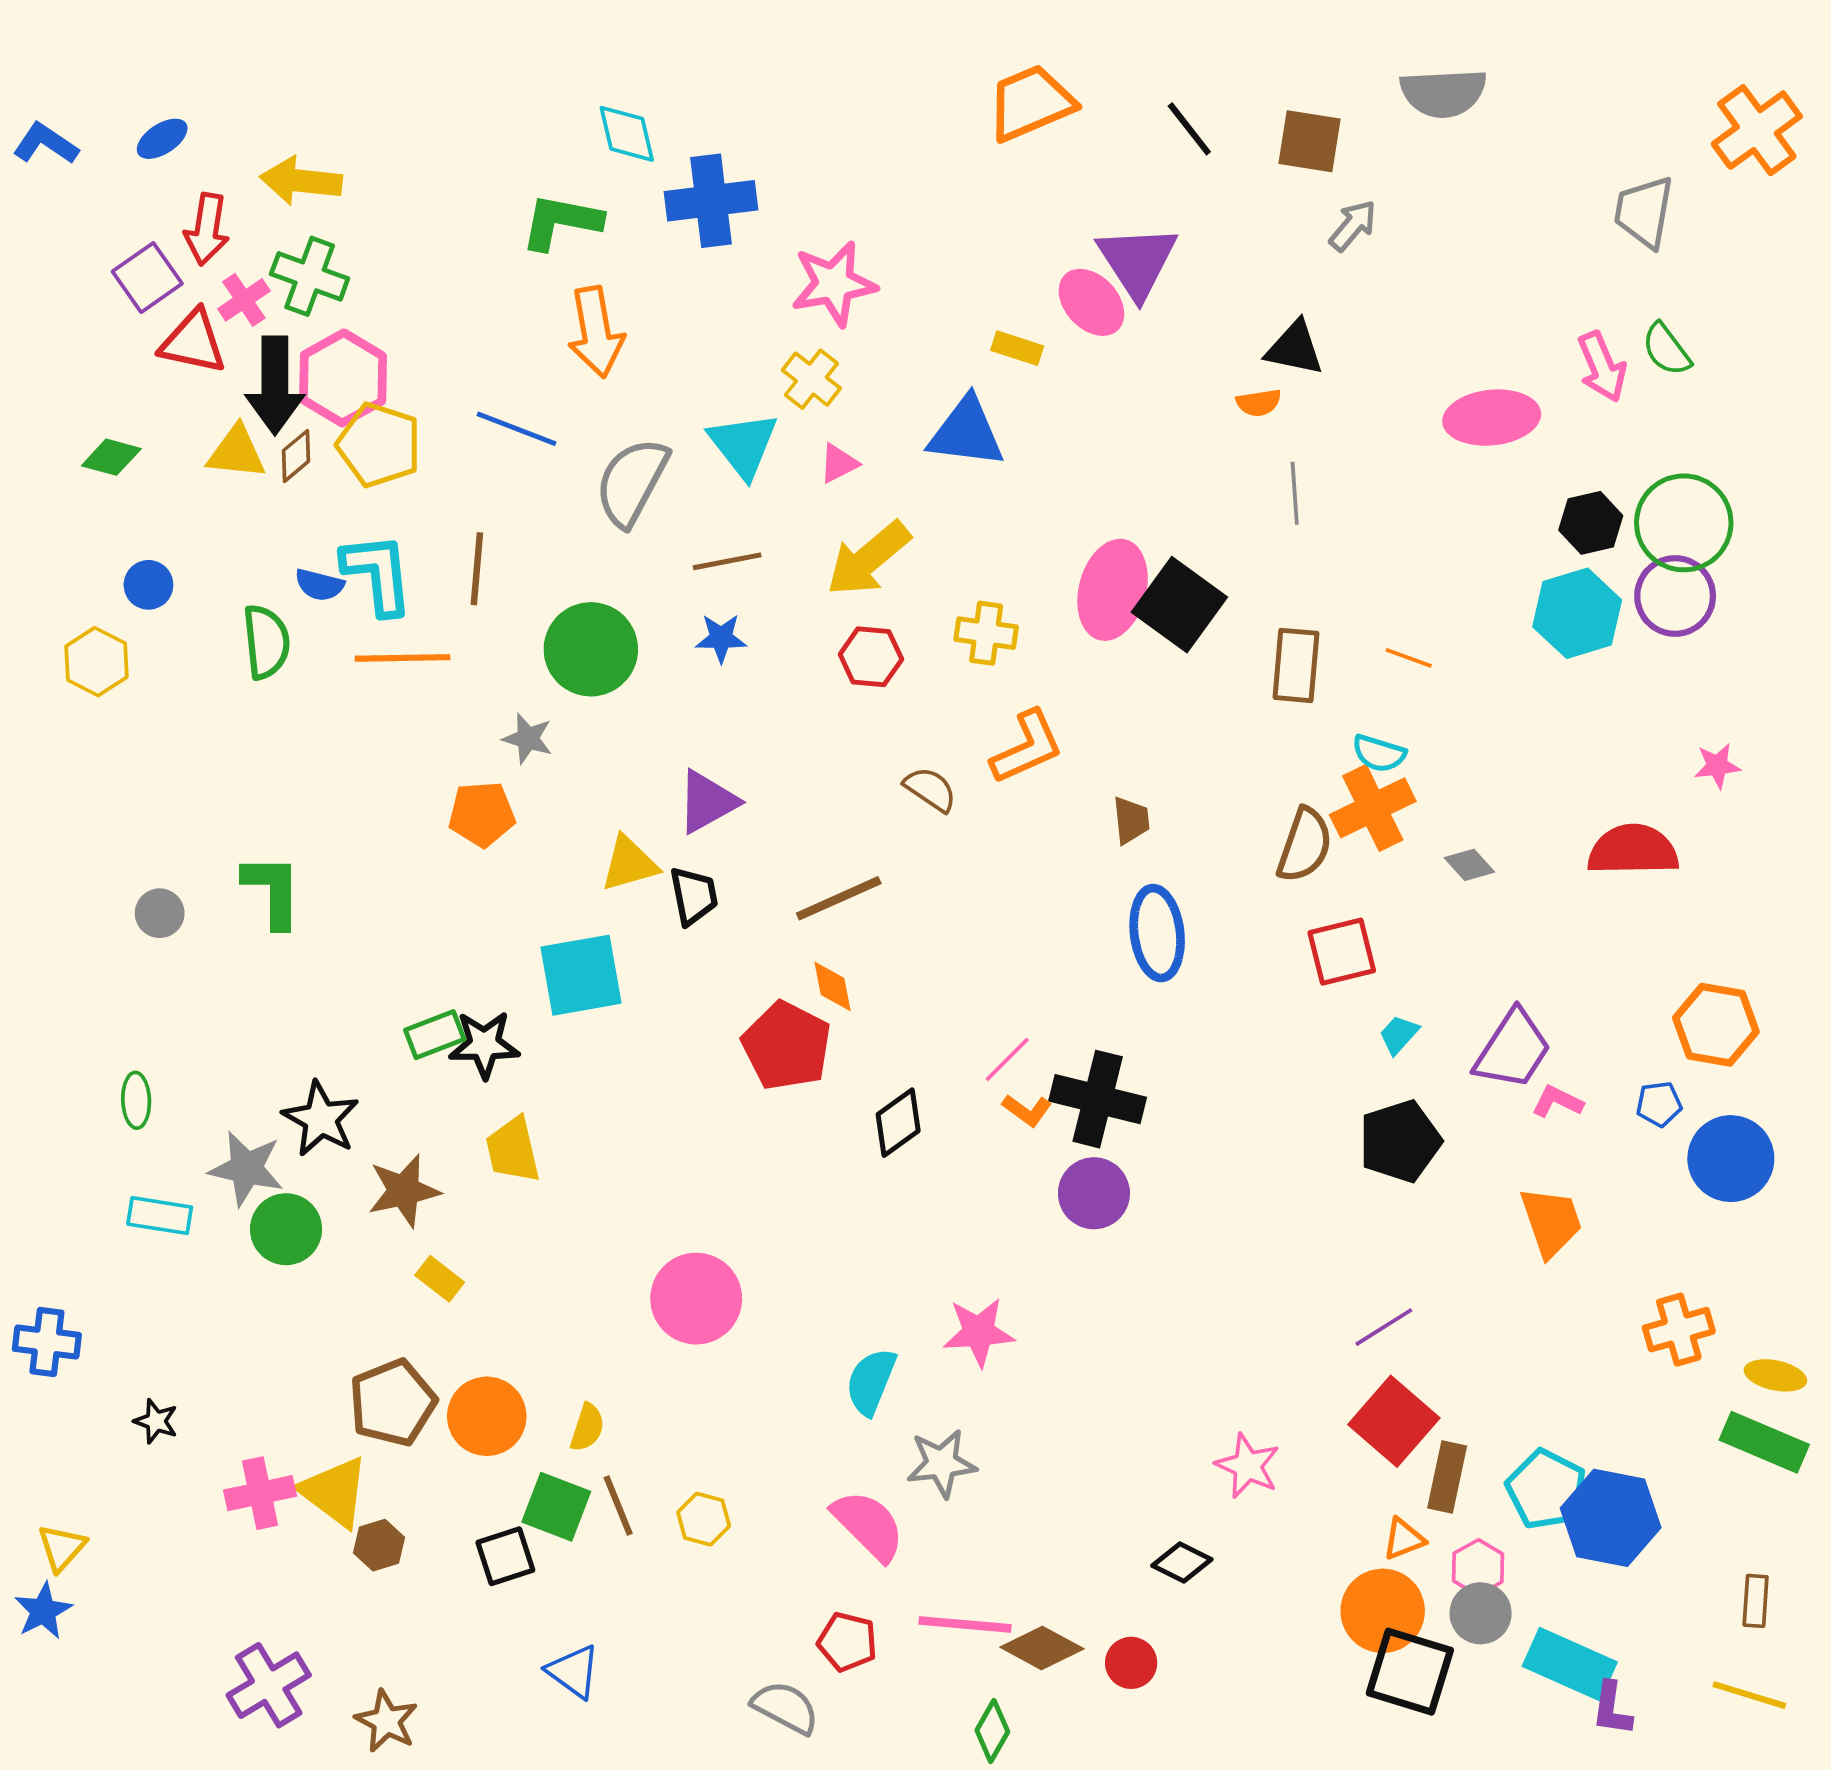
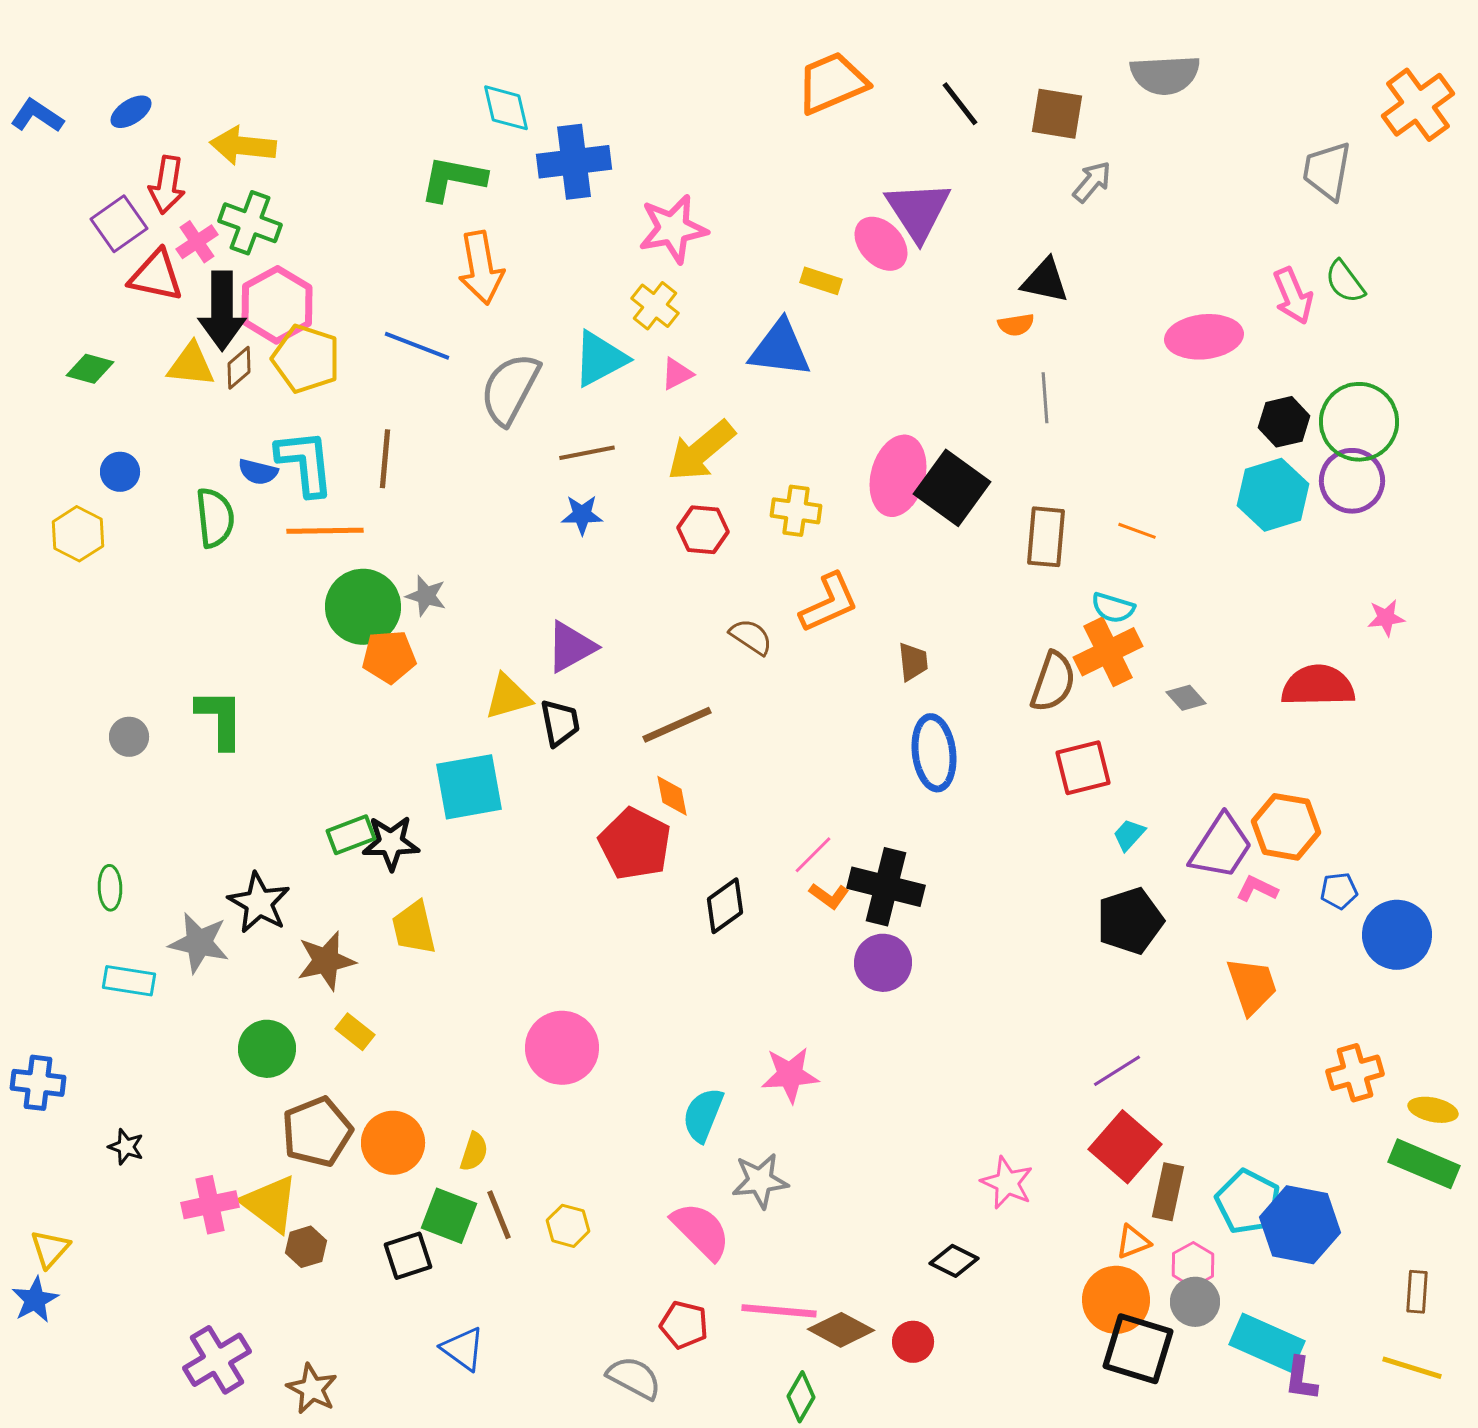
cyan triangle: (743, 445) -> (600, 359), turned 40
green circle: (591, 649) -> (363, 607), moved
orange hexagon: (1716, 1025) -> (1286, 827), moved
green circle: (286, 1229) -> (267, 1049), moved

